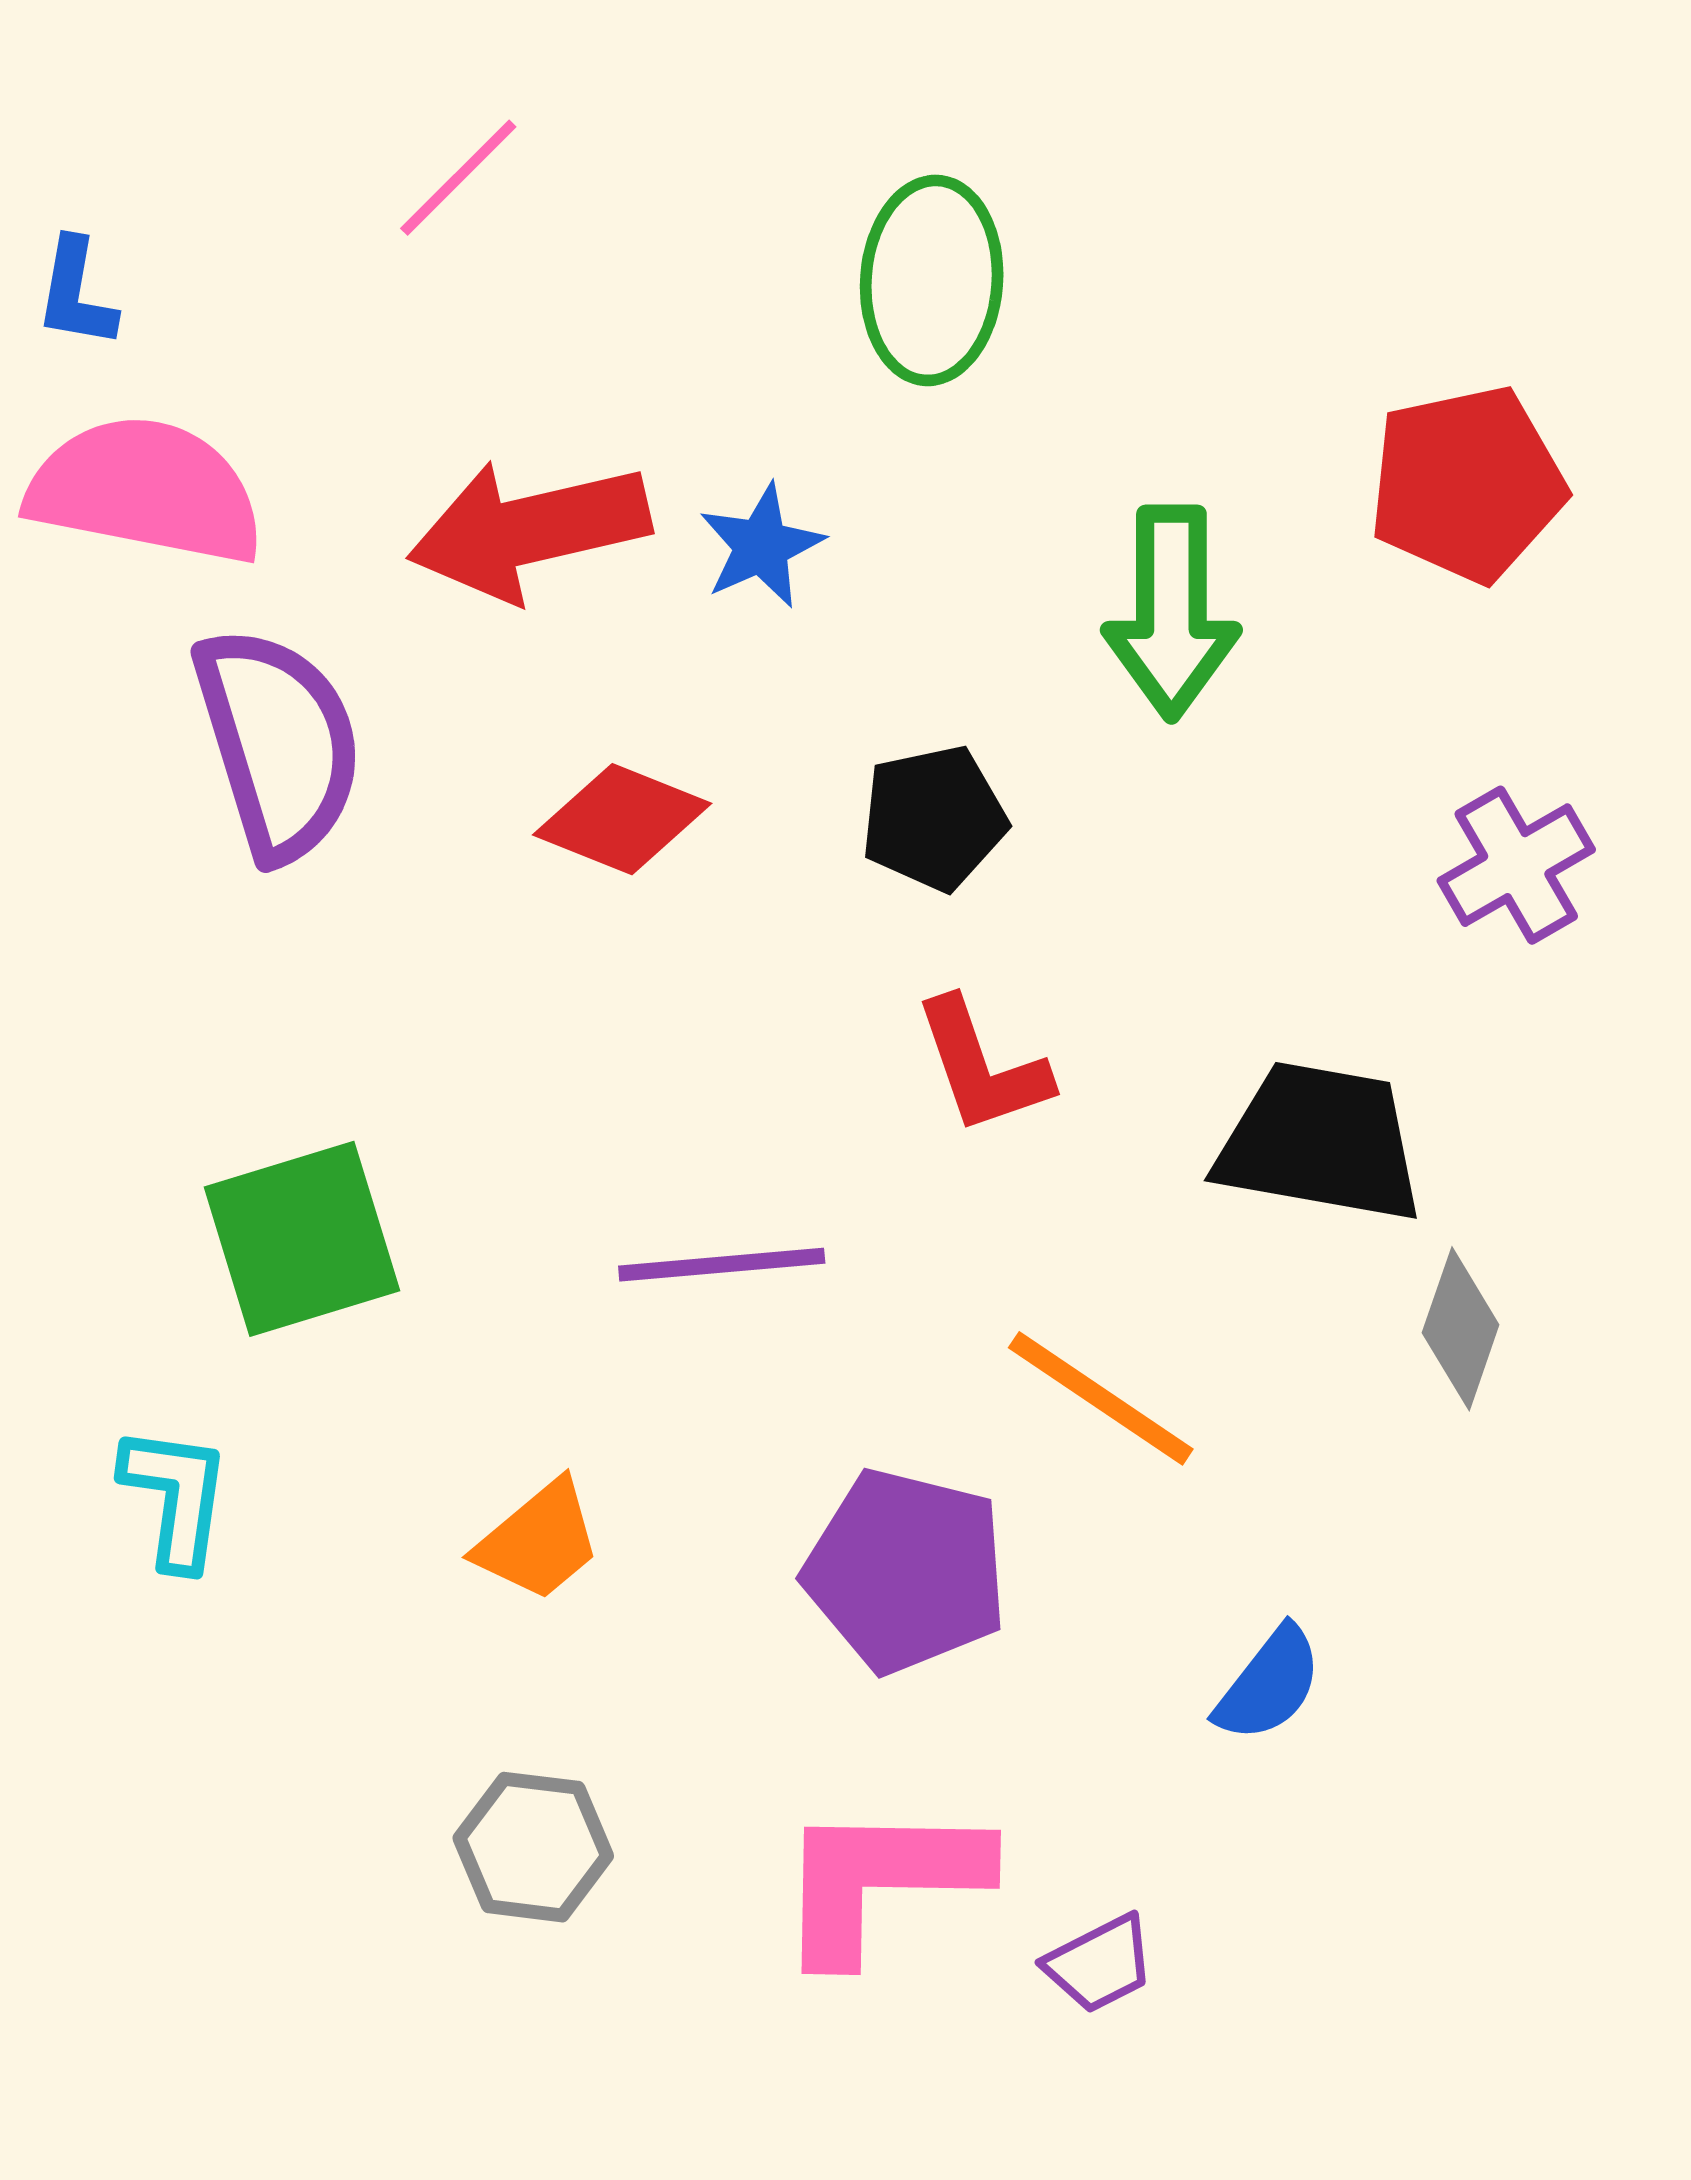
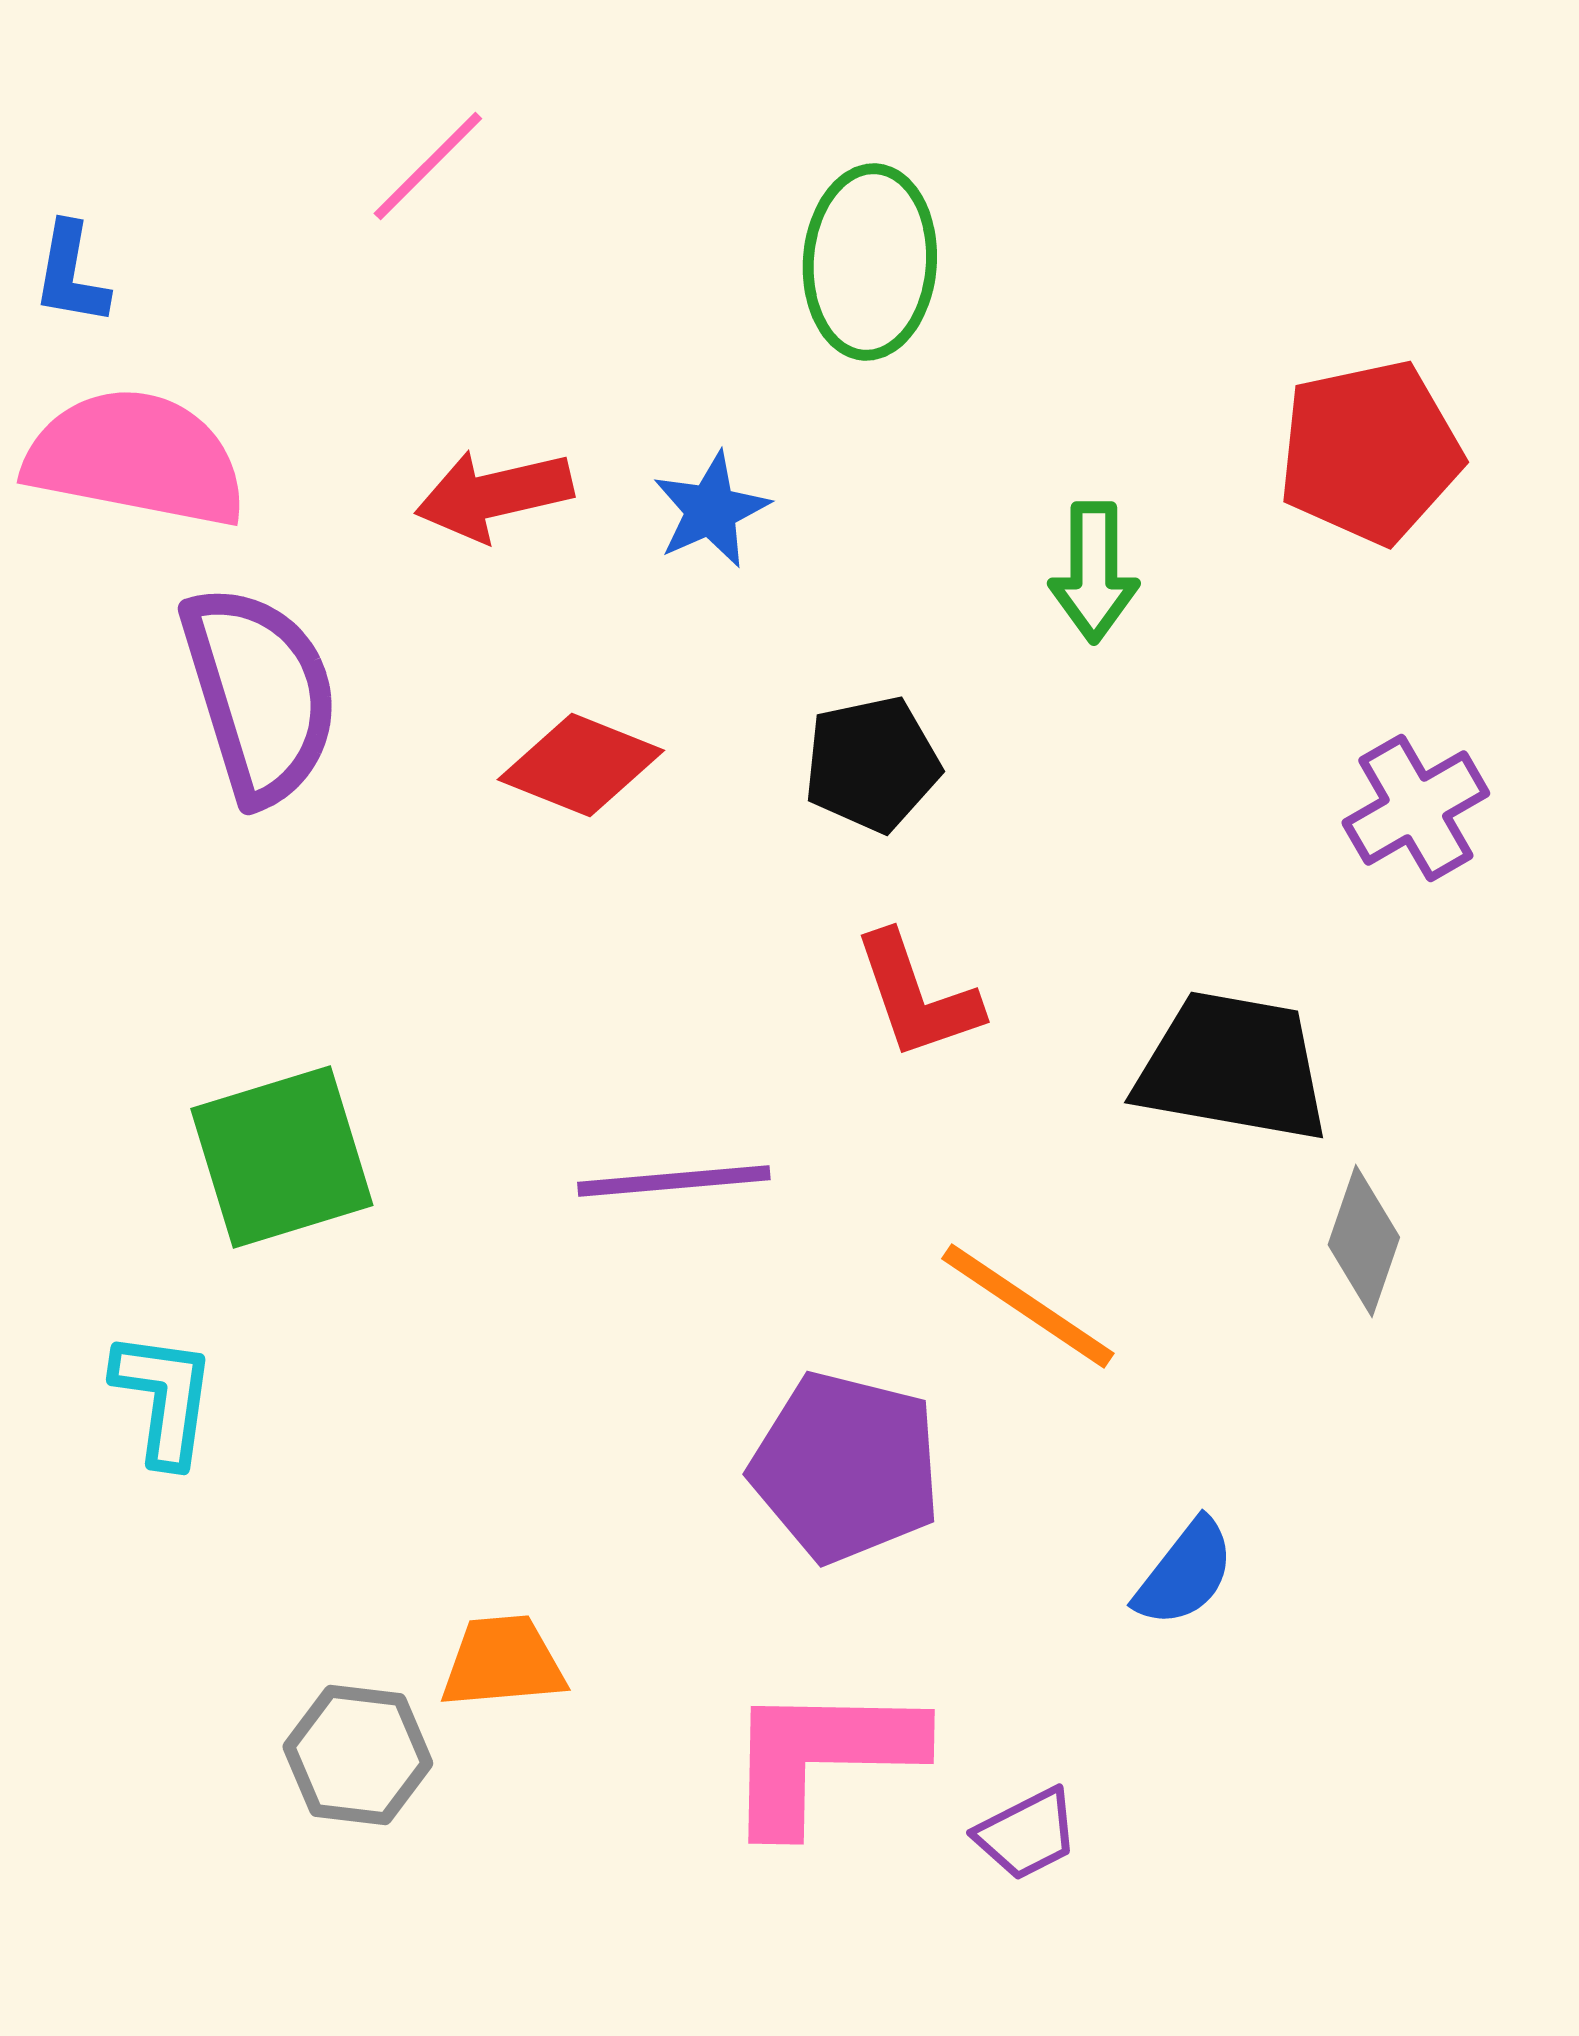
red arrow: (529, 530) -> (494, 495), size x0.7
green arrow: (1171, 612) -> (1094, 572), size x0.7
orange trapezoid: (539, 1541) -> (503, 1662), moved, turned -145
gray hexagon: (533, 1847) -> (358, 1755), moved

